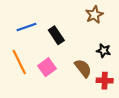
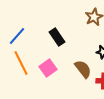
blue line: (26, 27) -> (17, 36), moved, turned -30

